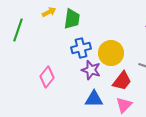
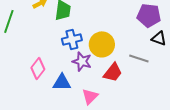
blue triangle: (94, 99) -> (62, 82), moved
pink triangle: (124, 105) -> (90, 96), moved

